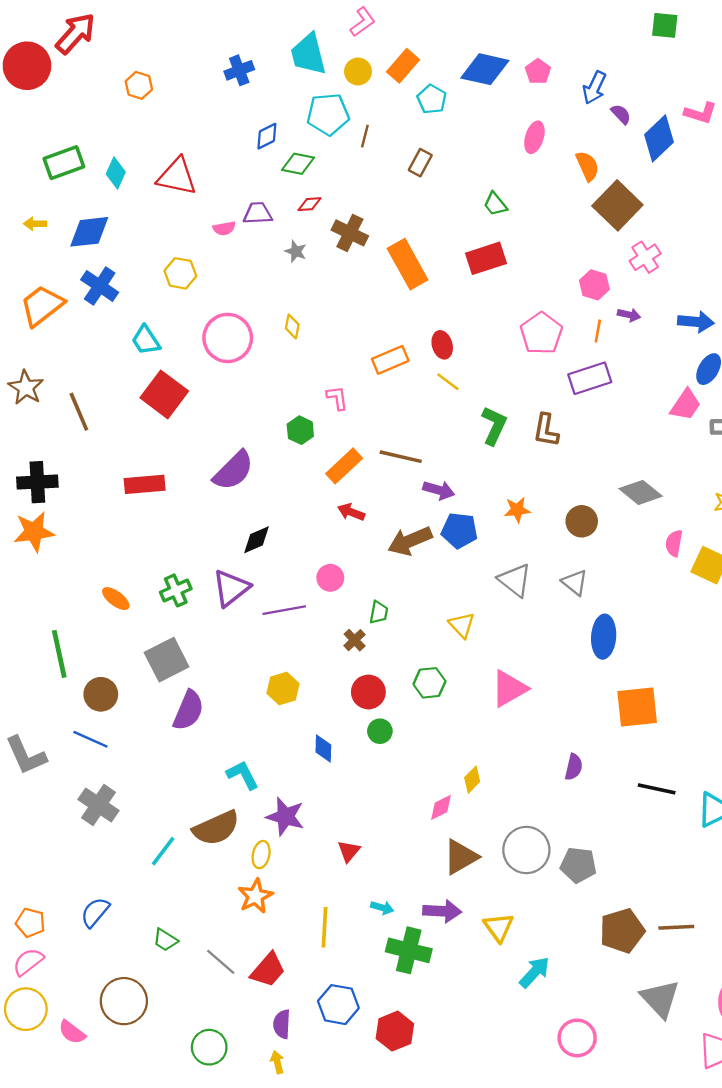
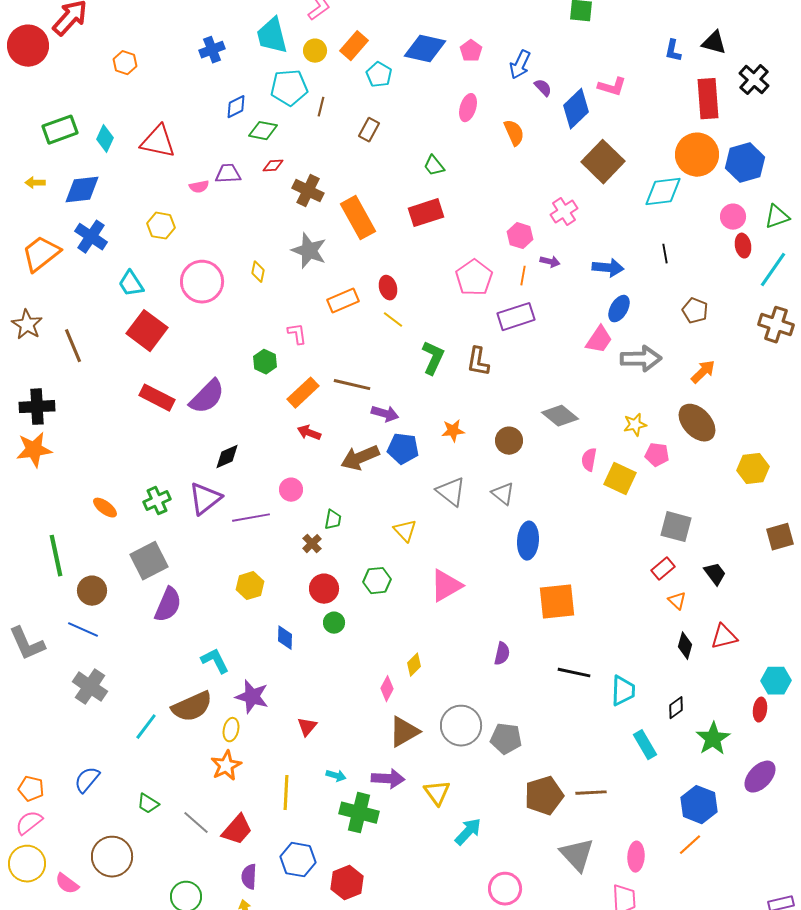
brown square: (617, 205) -> (603, 162), moved
gray star: (296, 251) -> (309, 251), moved, size x1.8
red rectangle: (145, 484) -> (157, 398), moved, turned 32
pink diamond: (441, 807) -> (387, 689), turned -35

